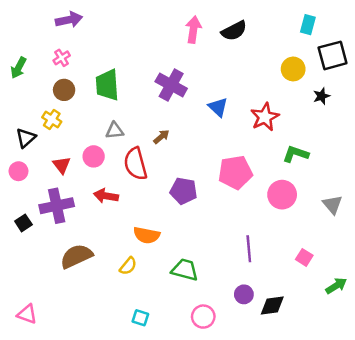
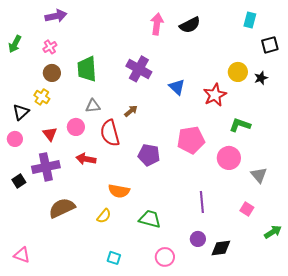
black square: (333, 55) -> (270, 45), size x0.7
green arrow: (18, 68) -> (15, 44), moved
yellow circle: (293, 69) -> (238, 72), moved
gray triangle: (333, 204) -> (259, 175), moved

